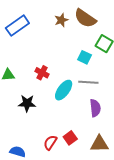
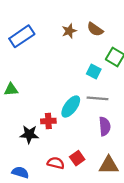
brown semicircle: (85, 18) -> (95, 29), size x0.7
red cross: (42, 73) -> (48, 121), moved, turned -32
black star: (27, 103) -> (29, 134), moved
red semicircle: (50, 143) -> (56, 163), turned 70

